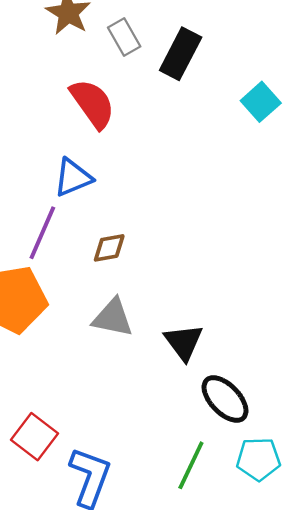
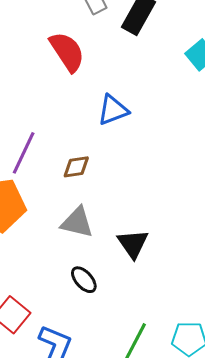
blue triangle: (73, 177) -> (113, 110), moved
black ellipse: (225, 399) -> (84, 280), moved, size x0.7

